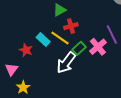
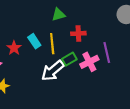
red cross: (71, 26) -> (78, 33), moved
yellow line: (60, 38) -> (52, 44), turned 36

